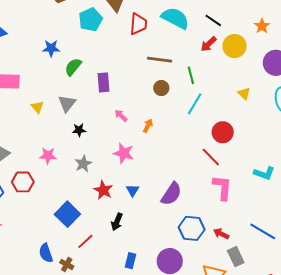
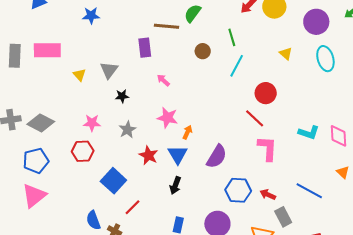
brown line: (159, 60) -> (166, 26), moved
green semicircle: (73, 67) -> (193, 13), moved
orange arrow: (148, 126) -> (187, 132), moved
red hexagon: (23, 182) -> (83, 151), moved
blue triangle: (132, 190) -> (178, 155), size x1.5
black arrow: (117, 222) -> (175, 185), moved

